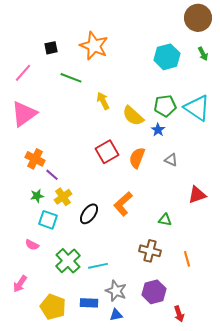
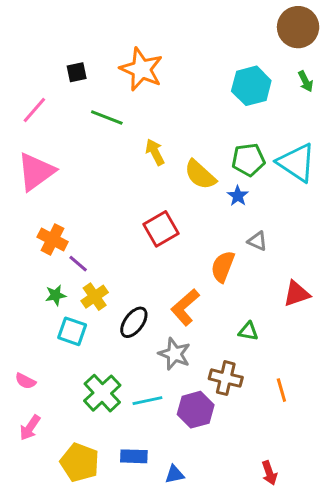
orange semicircle: (137, 158) -> (223, 267), moved
pink semicircle: (32, 245) -> (25, 381), moved
gray star: (116, 291) -> (175, 354), moved
purple hexagon: (154, 292) -> (196, 410), moved

